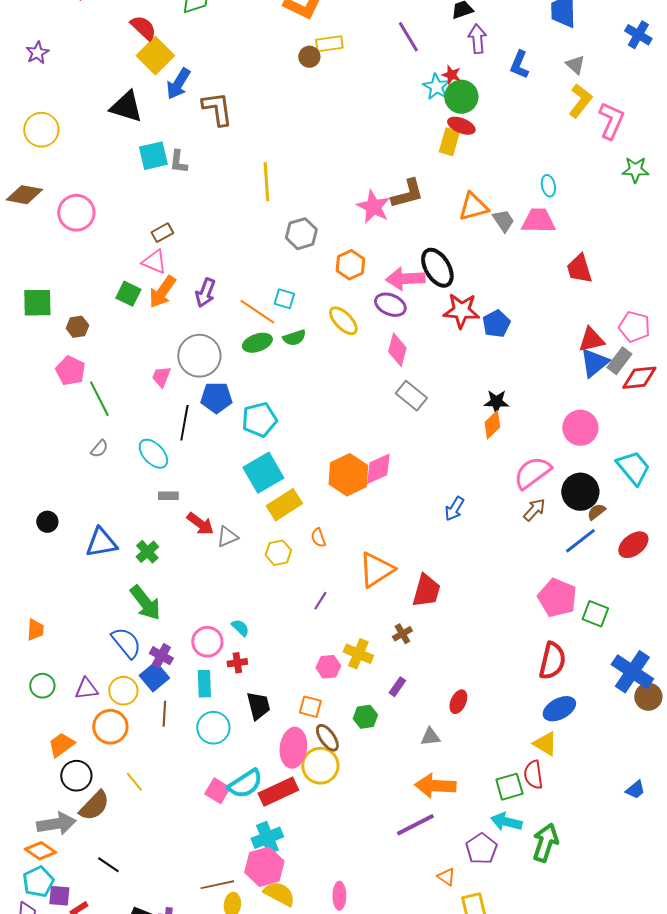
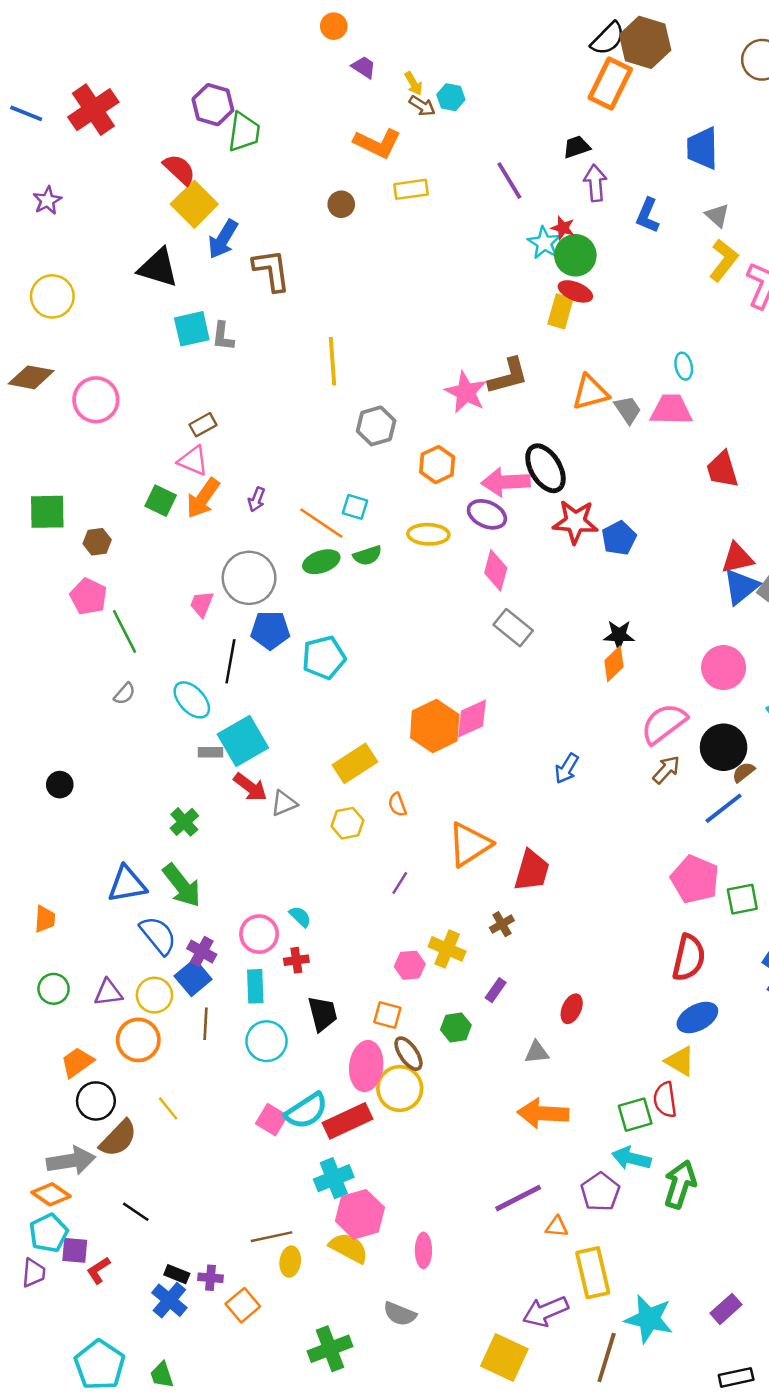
brown circle: (309, 57) -> (341, 204), moved
purple arrow: (205, 293) -> (257, 499), size x0.7
yellow ellipse: (343, 321) -> (428, 534), turned -44
cyan square: (263, 473) -> (243, 741), moved
blue triangle: (101, 543) -> (127, 884), moved
green square: (595, 614) -> (742, 899), turned -32
purple line: (415, 825) -> (518, 1198), moved
pink hexagon: (264, 867) -> (360, 1214), moved
orange triangle: (446, 877) -> (557, 1227), turned -30

